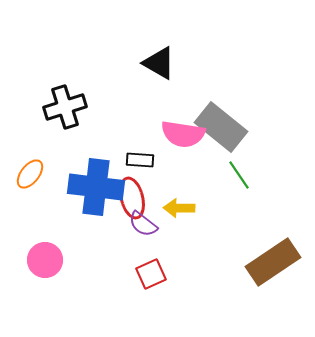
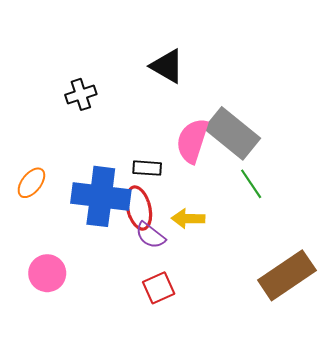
black cross: (65, 107) -> (81, 94), moved, size x0.7
pink semicircle: (183, 134) -> (192, 141), turned 99

